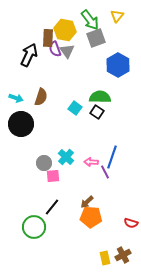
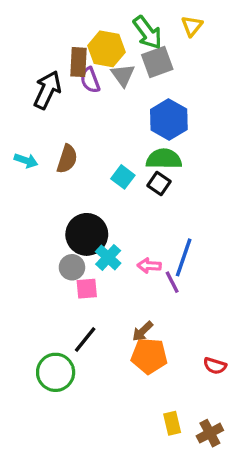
gray triangle: (67, 51) -> (123, 75), moved
blue hexagon: (118, 65) -> (169, 119), moved
black circle: (21, 124) -> (87, 234), moved
brown cross: (123, 255) -> (210, 433), moved

